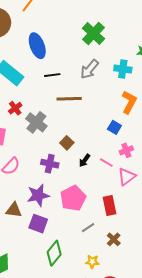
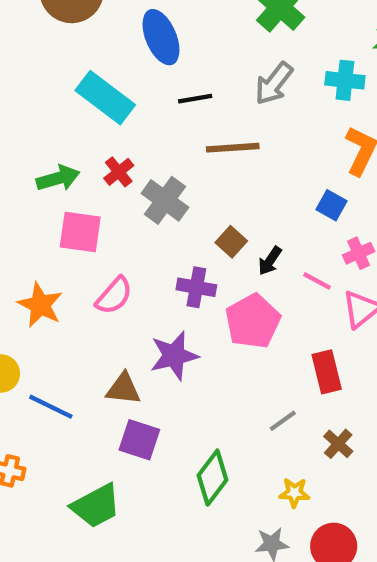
black arrow: (85, 160) -> (270, 261), moved
pink pentagon: (73, 198) -> (253, 321), moved
purple square: (38, 224) -> (139, 440), moved

